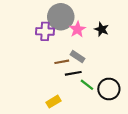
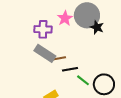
gray circle: (61, 17) -> (87, 15), moved
pink star: (77, 29) -> (65, 18), moved
gray rectangle: (77, 57) -> (45, 53), moved, size x1.5

